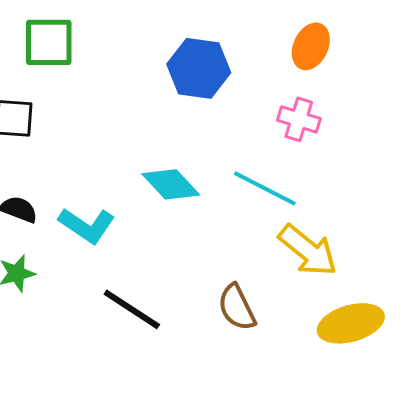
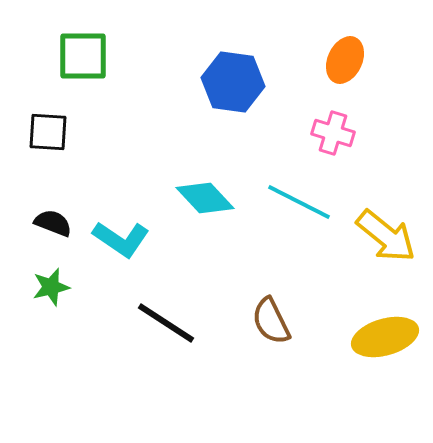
yellow arrow: (308, 250) -> (386, 236), moved

